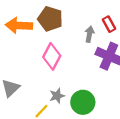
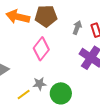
brown pentagon: (50, 19) -> (46, 16), turned -30
gray arrow: (89, 34) -> (77, 28), moved

